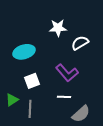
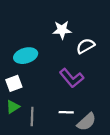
white square: (32, 81) -> (14, 83), moved
white line: (64, 97) -> (66, 112), moved

